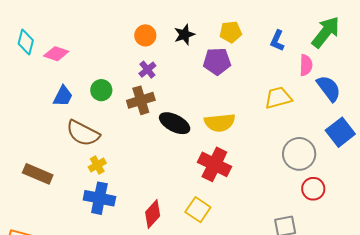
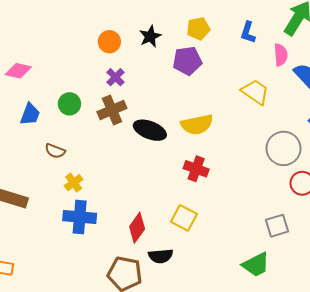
yellow trapezoid: (278, 98) -> (255, 92), turned 56
brown semicircle: (83, 133) -> (55, 151), size x0.6
red cross: (214, 164) -> (196, 169), size x0.7

